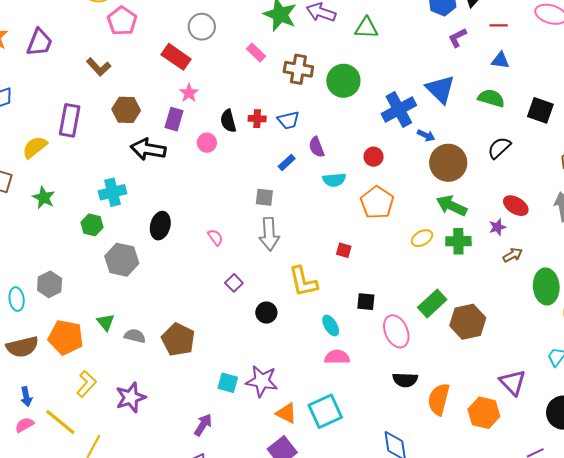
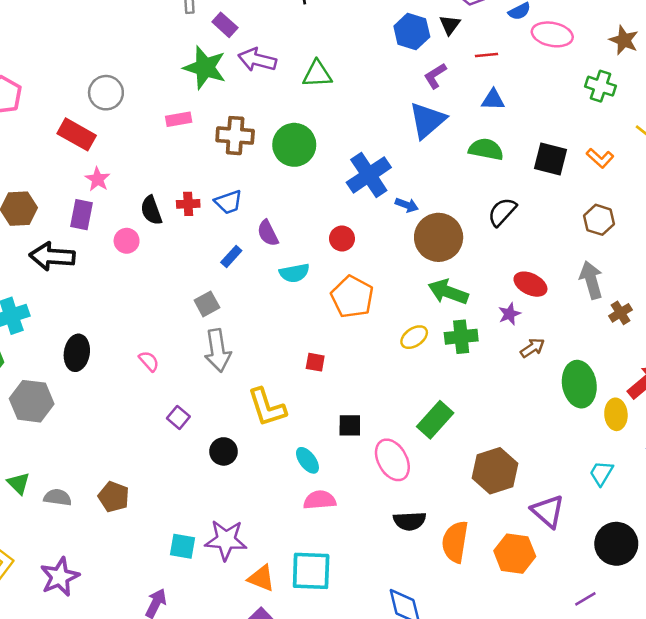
pink rectangle: (256, 53) -> (179, 119), turned -48
blue triangle: (440, 89) -> (427, 120), moved, turned 40
gray square: (264, 197) -> (207, 304), turned -30
brown hexagon: (468, 322) -> (495, 471), moved
brown pentagon: (178, 340) -> (114, 497), size x0.7
cyan square: (325, 411) -> (311, 571), turned 32

